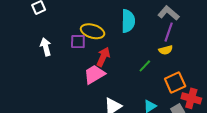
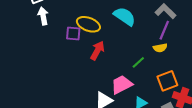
cyan semicircle: (128, 21) -> (125, 16), turned -60
white arrow: (46, 47) -> (43, 16), moved
pink trapezoid: (94, 74) -> (122, 85), moved

